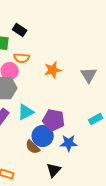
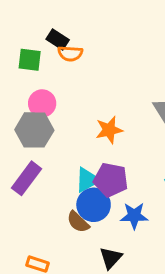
orange semicircle: (22, 58) -> (70, 54), moved
orange star: (53, 70) -> (109, 130), moved
cyan triangle: (26, 112) -> (87, 180), moved

